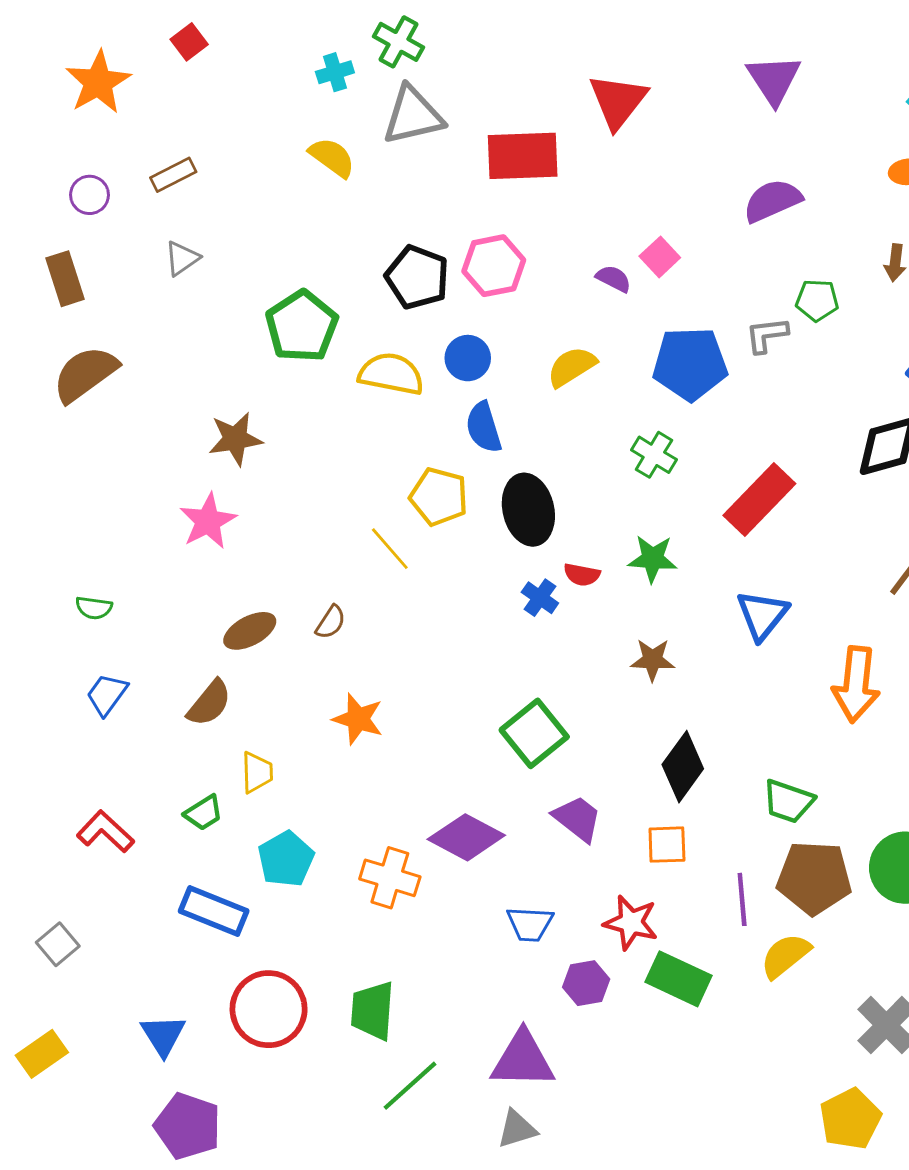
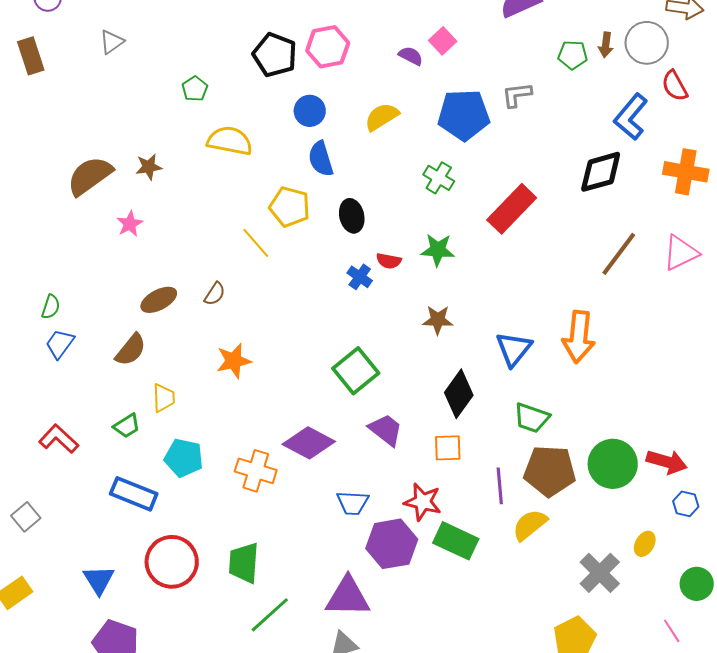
green pentagon: (817, 300) -> (573, 55), moved
green pentagon: (302, 326) -> (195, 89), size x0.5
brown semicircle: (85, 374) -> (90, 176), moved
yellow semicircle: (391, 374) -> (230, 141), moved
brown star: (235, 439) -> (149, 167), size x0.7
black ellipse: (528, 510) -> (352, 216), size x0.7
pink star: (208, 521) -> (130, 224), size x0.7
green semicircle: (94, 608) -> (51, 307), moved, turned -80
blue triangle: (762, 615) -> (514, 349), moved
orange star: (358, 719) -> (234, 361), turned -30
cyan pentagon: (286, 859) -> (184, 458), turned -30
purple hexagon: (586, 983) -> (392, 544), size x1.6

